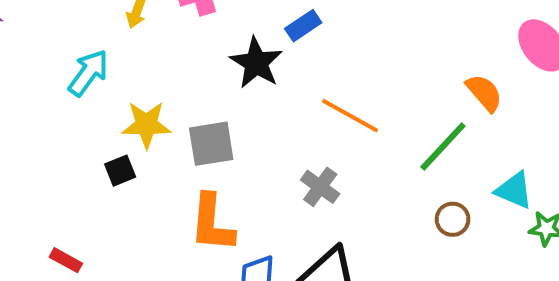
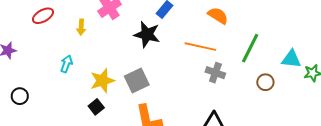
cyan arrow: (88, 73) -> (66, 64), size x0.7
orange semicircle: (484, 93) -> (218, 16), moved
gray cross: (320, 187) -> (215, 73), moved

